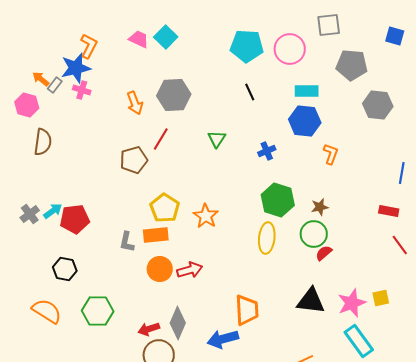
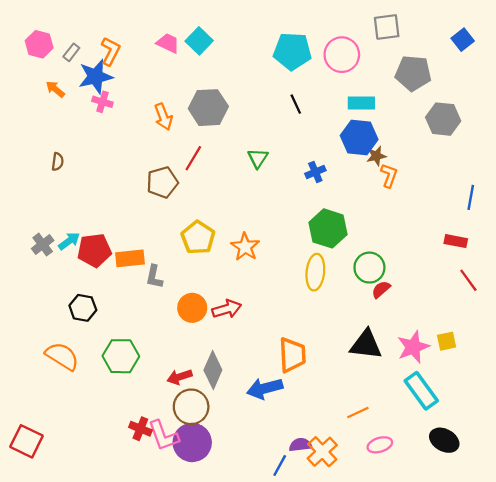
blue square: (395, 36) -> (463, 40), turned 36
gray rectangle: (55, 85) -> (71, 52), moved
pink hexagon: (27, 105) -> (39, 44), moved
brown semicircle: (43, 142) -> (58, 162), size x0.6
brown star: (320, 207) -> (376, 156), moved
orange rectangle: (156, 235) -> (130, 258), moved

